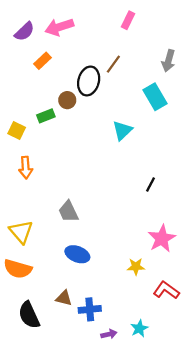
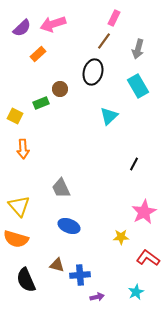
gray arrow: (168, 61) -> (138, 49), moved
brown line: (113, 64) -> (104, 41), moved
black ellipse: (89, 81) -> (93, 72), moved
cyan star: (139, 328) -> (136, 292), moved

